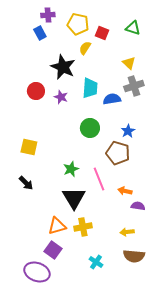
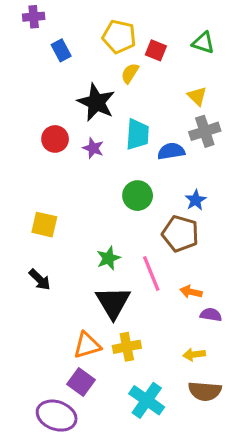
purple cross: (48, 15) -> (34, 17), moved
cyan cross: (96, 262) -> (147, 400), size x1.6

